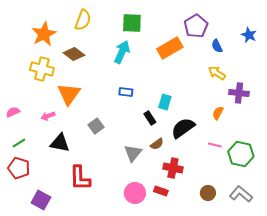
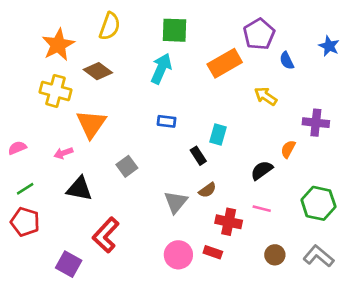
yellow arrow: (217, 73) -> (266, 96), moved
black semicircle: (183, 128) -> (262, 170), moved, size x0.7
pink line: (215, 145) -> (262, 209), moved
red L-shape: (80, 178) -> (106, 235), turned 44
purple square: (41, 200) -> (69, 264), moved

